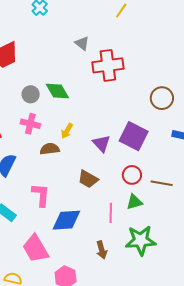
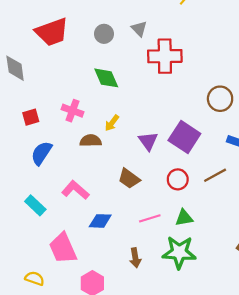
gray circle: (31, 94) -> (104, 34), moved
brown line: (162, 183) -> (215, 175), moved, turned -45
pink L-shape: (41, 195) -> (75, 190), turned -60
green triangle: (134, 202) -> (184, 218), moved
pink line: (111, 213) -> (150, 218), turned 66
blue diamond: (66, 220) -> (100, 221), size x0.7

